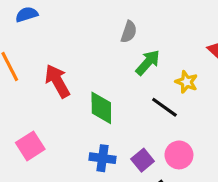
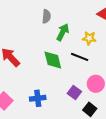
green diamond: (101, 108) -> (53, 60), moved
blue cross: (103, 158) -> (38, 98), moved

